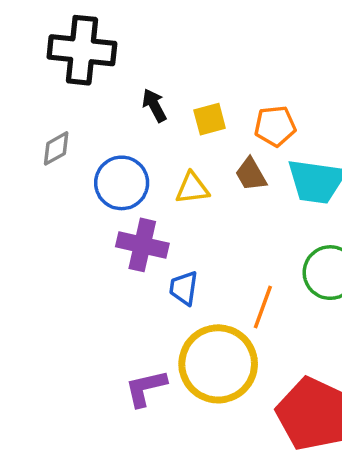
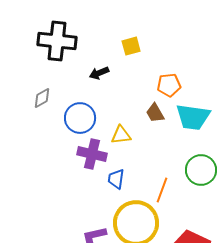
black arrow: (154, 105) -> (99, 73), turned -84
yellow square: (210, 119) -> (131, 46), moved
yellow triangle: (192, 188) -> (121, 135), moved

